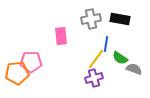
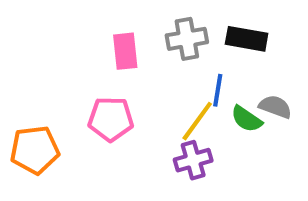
pink rectangle: (61, 36) -> (125, 51), moved
pink pentagon: (31, 62) -> (111, 119), moved
gray semicircle: (134, 69) -> (275, 107), moved

